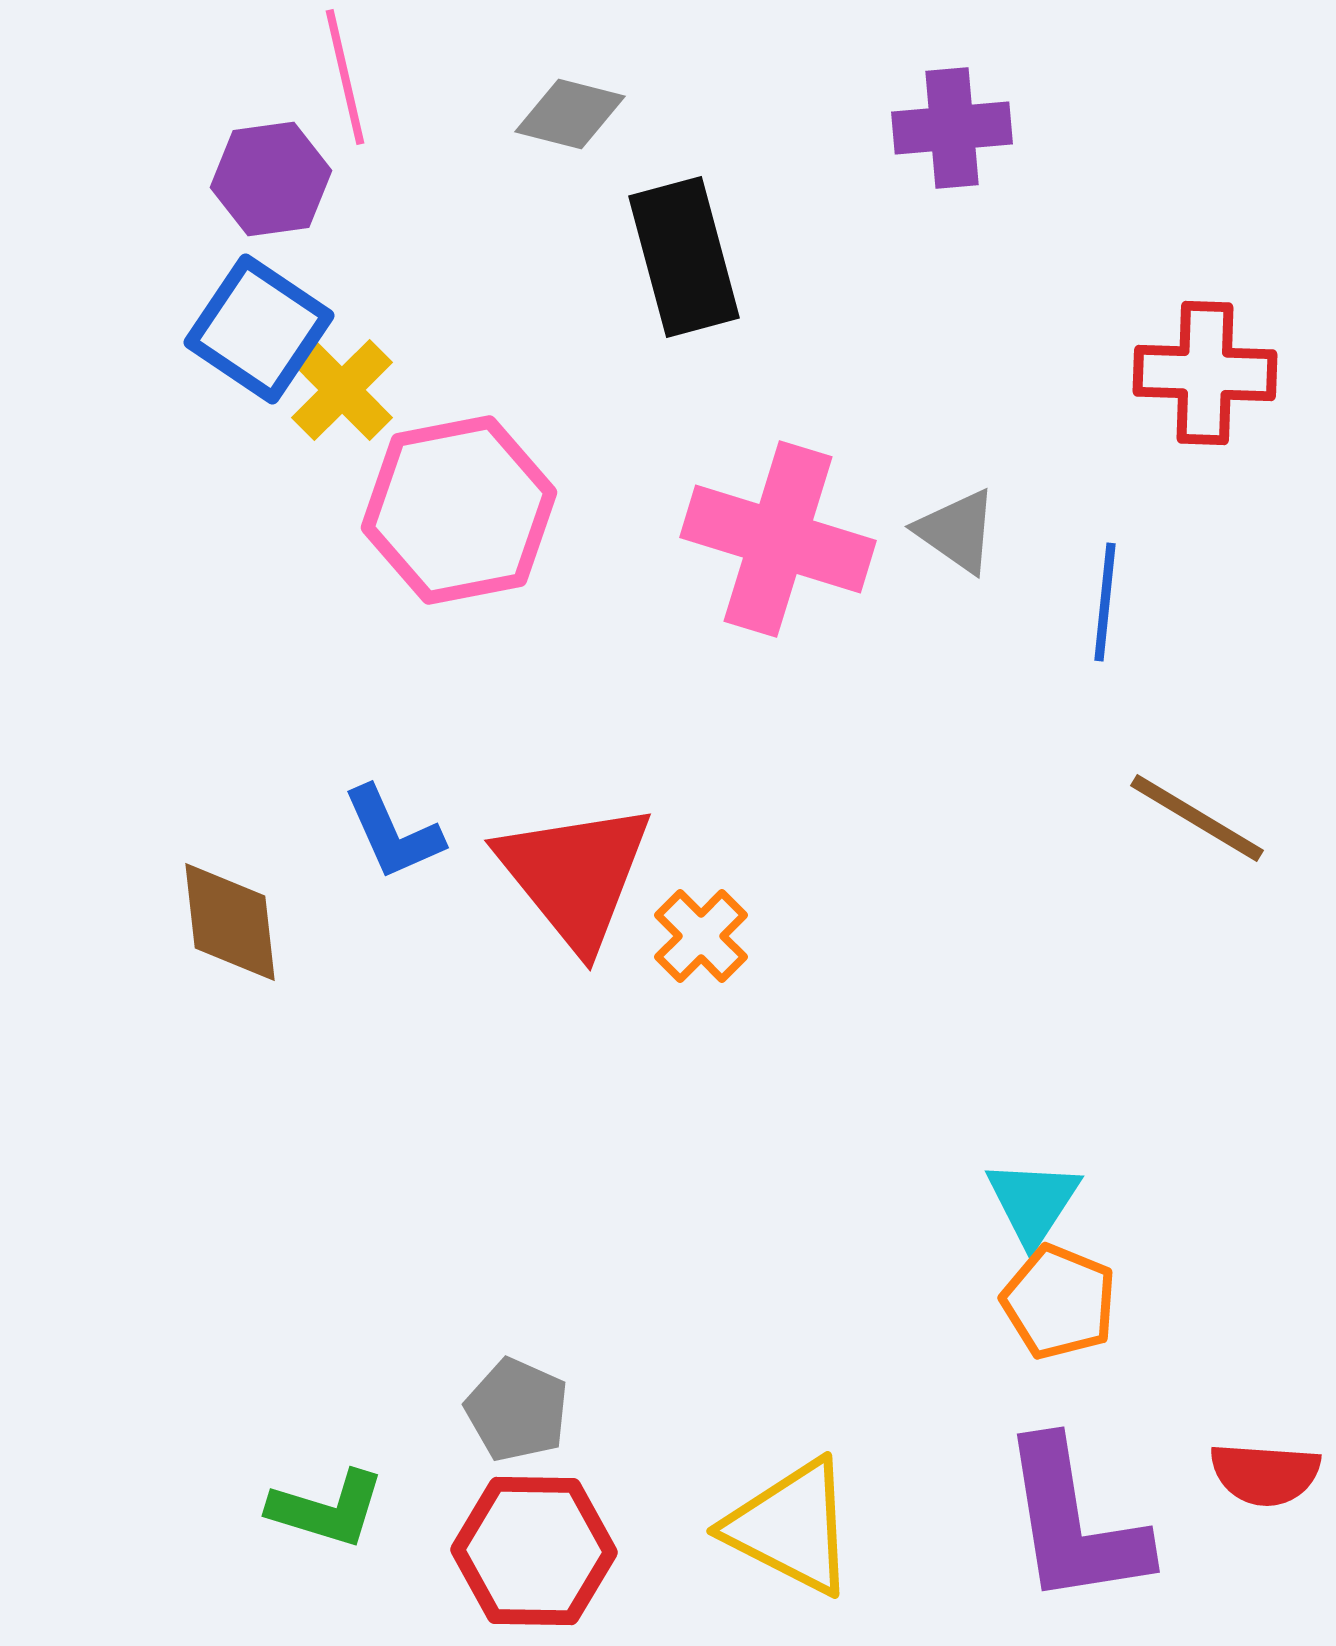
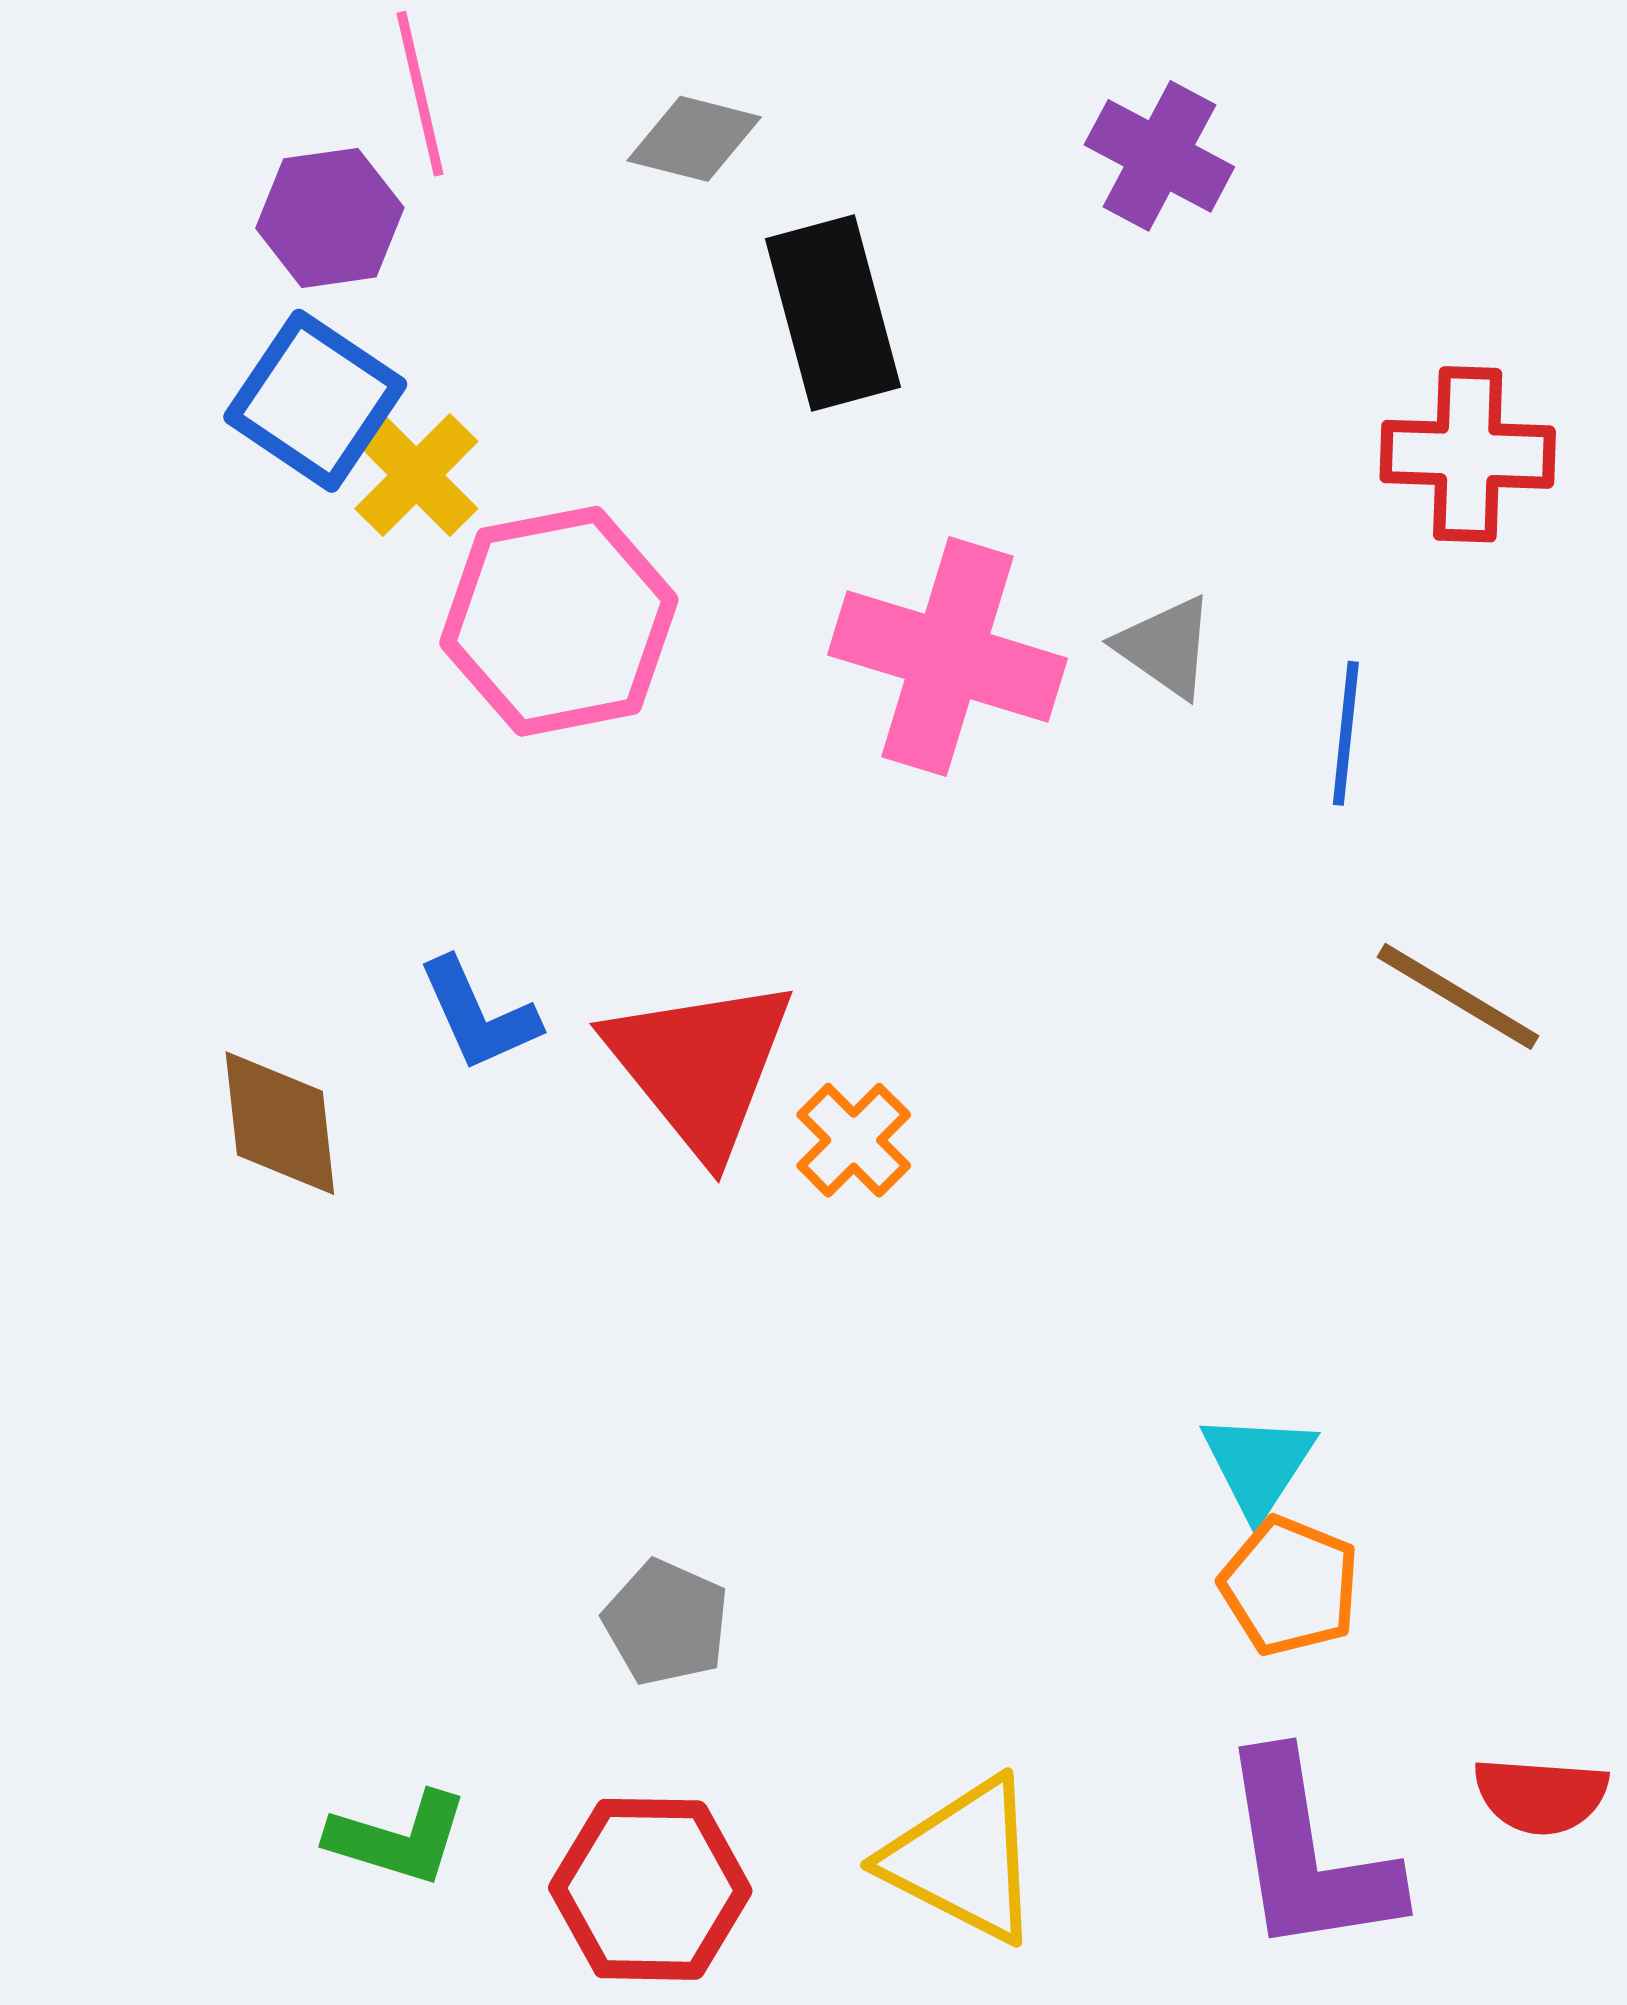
purple cross: (952, 128) -> (1159, 156), turned 33
gray pentagon: (517, 1410) -> (666, 1623), moved

